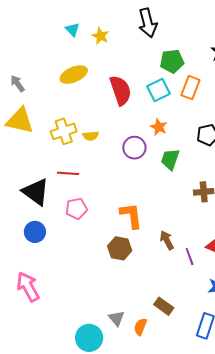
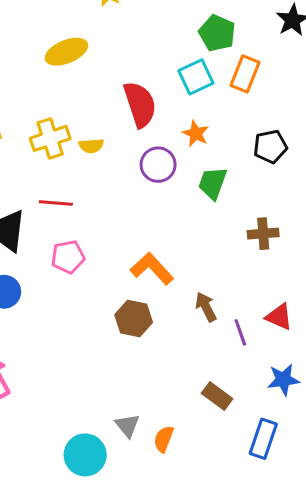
green pentagon: (172, 61) -> (217, 33), turned 30
red semicircle: (120, 90) -> (140, 104), moved
orange L-shape: (131, 216) -> (152, 269), turned -36
brown rectangle: (164, 306) -> (217, 396), moved

